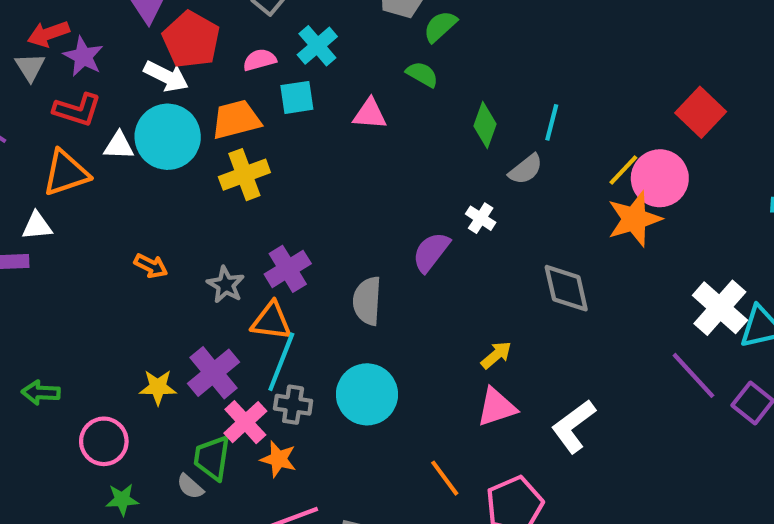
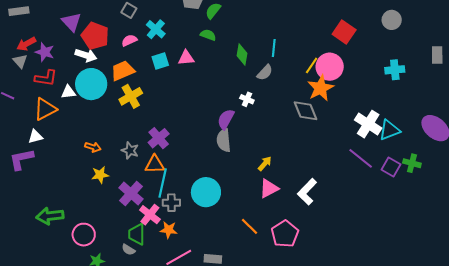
cyan square: (297, 97) -> (160, 61), moved
gray diamond: (566, 288) -> (306, 111), moved
gray semicircle: (367, 301) -> (224, 140), moved
yellow star: (158, 387) -> (100, 175), moved
green arrow: (41, 393) -> (50, 216), size x1.5

